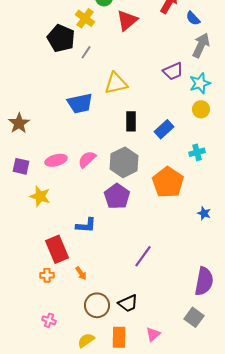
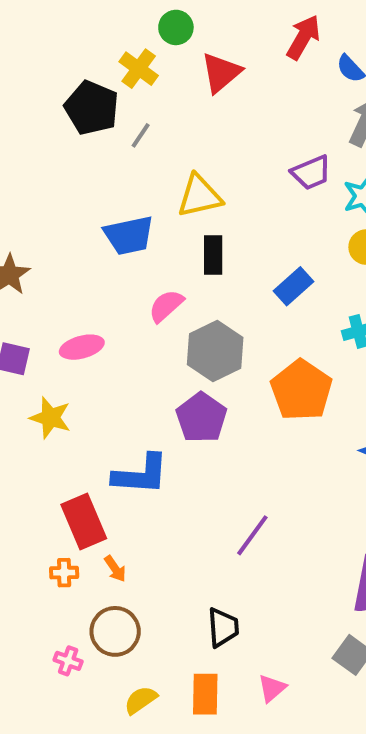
black rectangle: (131, 121) -> (213, 255), moved
pink semicircle: (87, 159) -> (166, 306), moved
blue L-shape: (86, 225) -> (141, 475), size x1.4
orange arrow: (81, 273) -> (115, 569), moved
black trapezoid: (128, 303) -> (223, 627), turned -70
brown circle: (97, 305) -> (115, 631), moved

